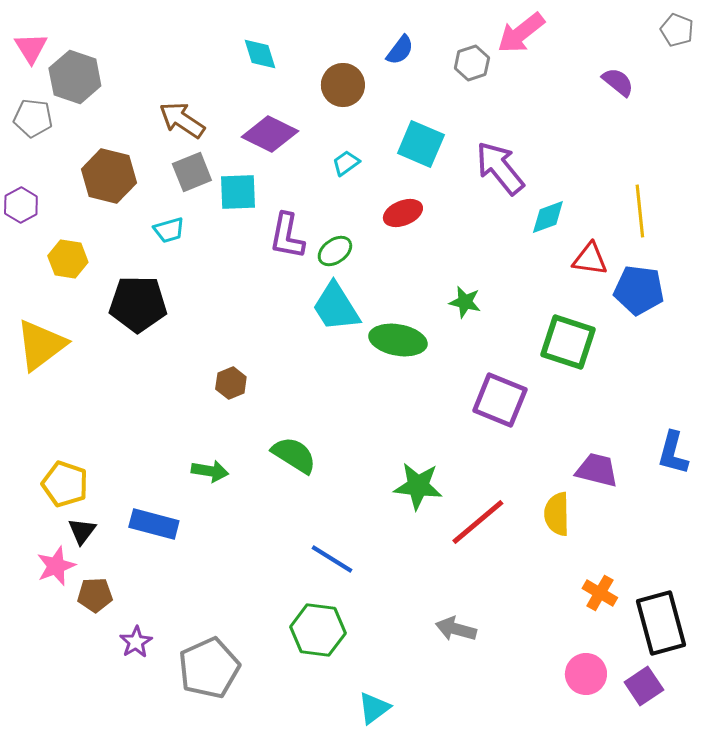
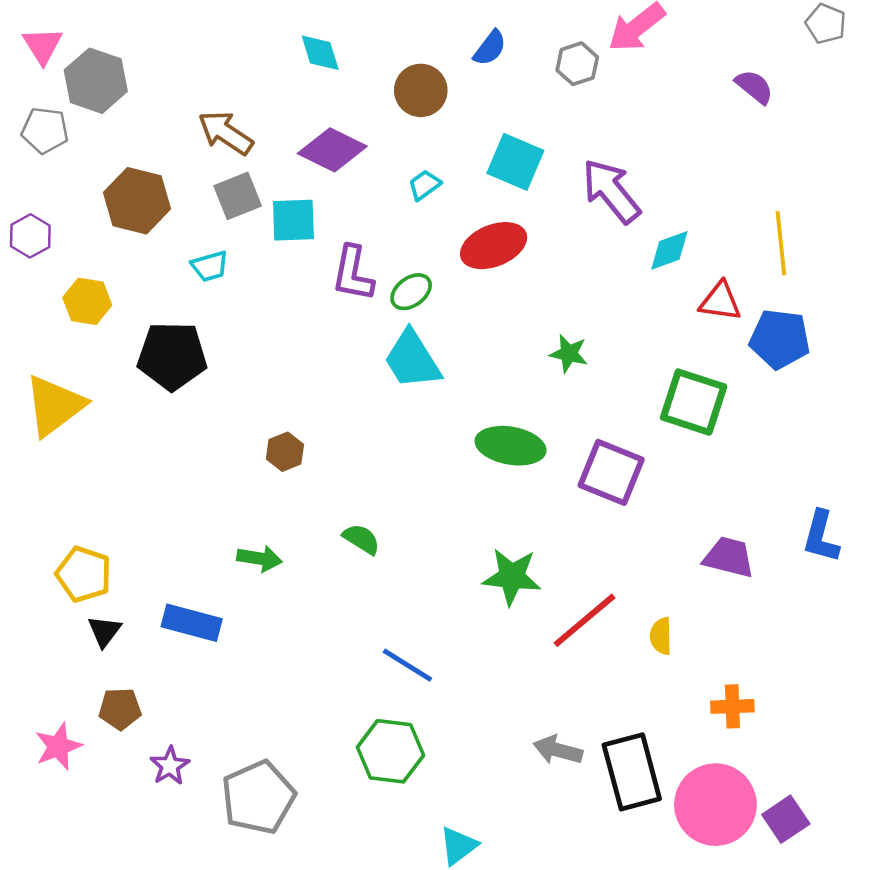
red ellipse: (403, 213) -> (494, 246), size x1.4
green ellipse: (398, 340) -> (511, 446), moved
green semicircle: (294, 455) -> (361, 539), size x0.7
yellow semicircle: (557, 514) -> (661, 636), moved, size x0.7
pink star: (56, 566) -> (58, 746), moved
orange cross: (600, 593) -> (732, 706), turned -32
black rectangle: (661, 623) -> (632, 772), moved
pink circle: (586, 674) -> (715, 805), size x1.6

